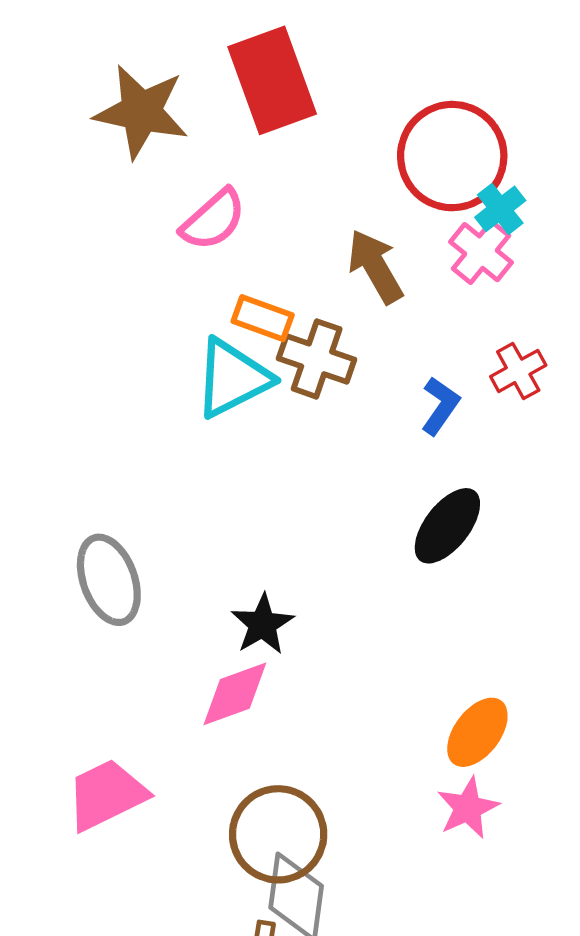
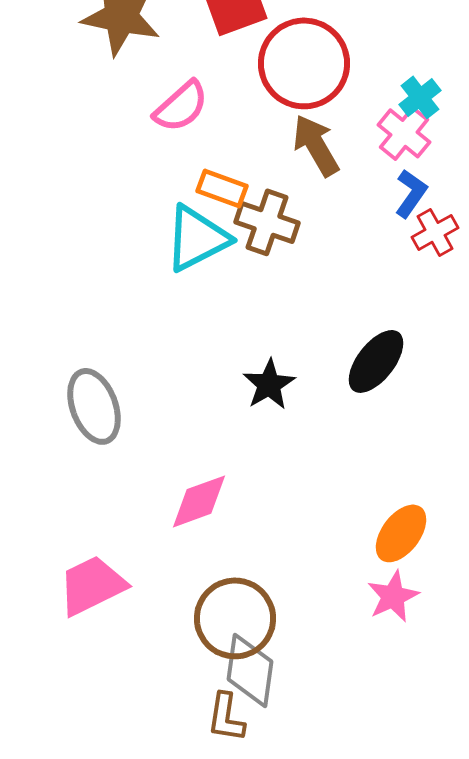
red circle: (452, 156) -> (304, 63), moved
blue L-shape: (440, 406) -> (411, 193), moved
black star: (263, 624) -> (269, 384), moved

